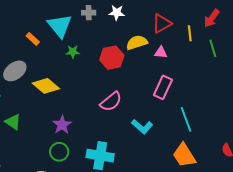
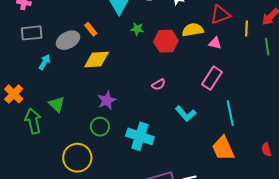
orange rectangle: (33, 39) -> (91, 29), moved
green star: (73, 52) -> (137, 29), moved
yellow diamond: (46, 86) -> (97, 59), turned -52
pink semicircle: (111, 102) -> (159, 85), size x0.6
green triangle: (13, 122) -> (57, 104), moved

